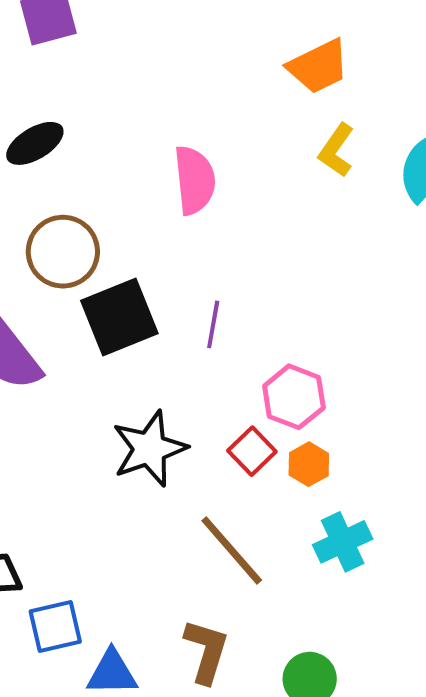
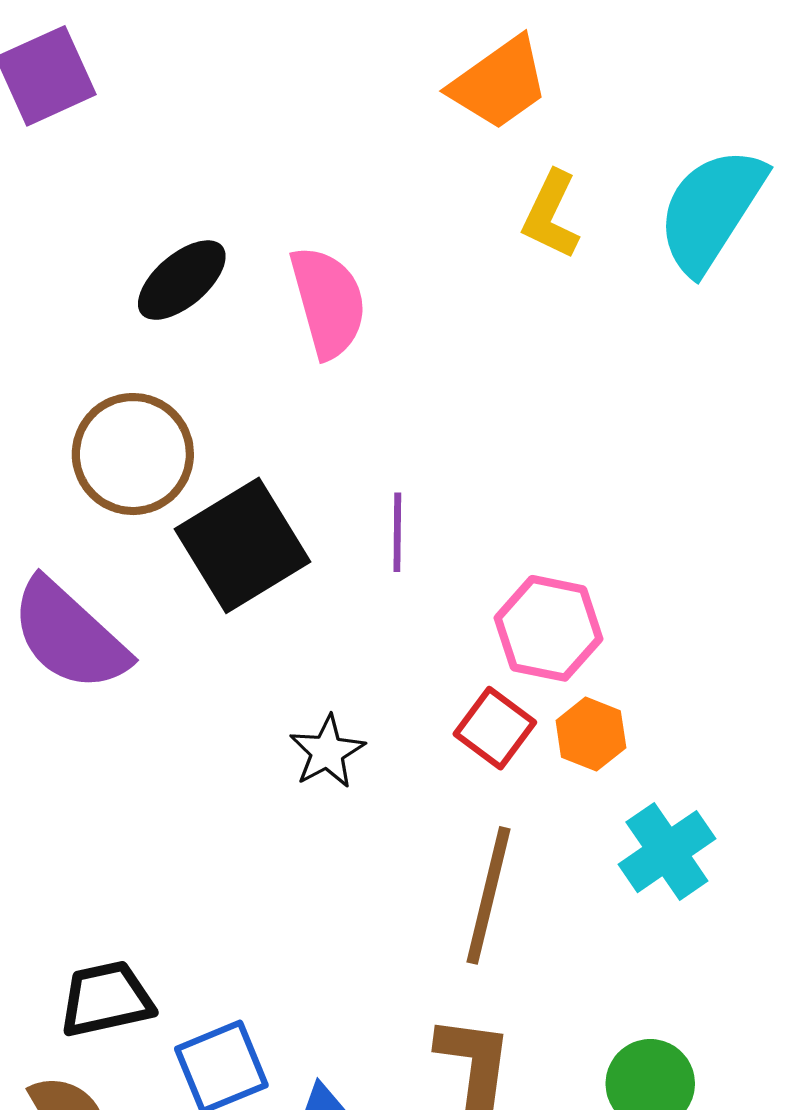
black ellipse: (35, 143) -> (182, 280), moved
black star: (150, 449) -> (327, 752), size x0.6
brown line: (232, 550) -> (489, 895), turned 64

